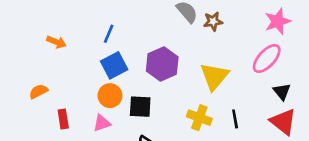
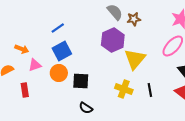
blue line: (109, 34) -> (58, 28), turned 32
orange arrow: (56, 42) -> (22, 49), moved
purple hexagon: (162, 64) -> (113, 40), moved
pink triangle: (102, 123) -> (35, 65), moved

